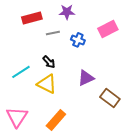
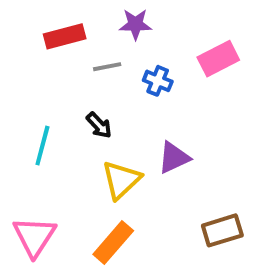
cyan line: (21, 72) -> (42, 146), turned -42
yellow triangle: (47, 84) -> (121, 180), moved, turned 50
brown rectangle: (110, 98) -> (222, 230), moved, turned -54

